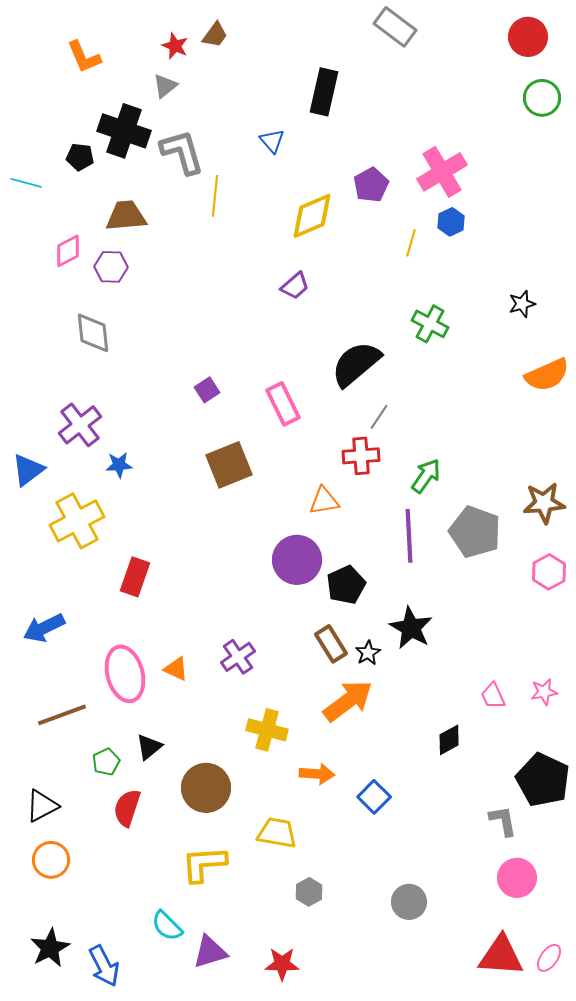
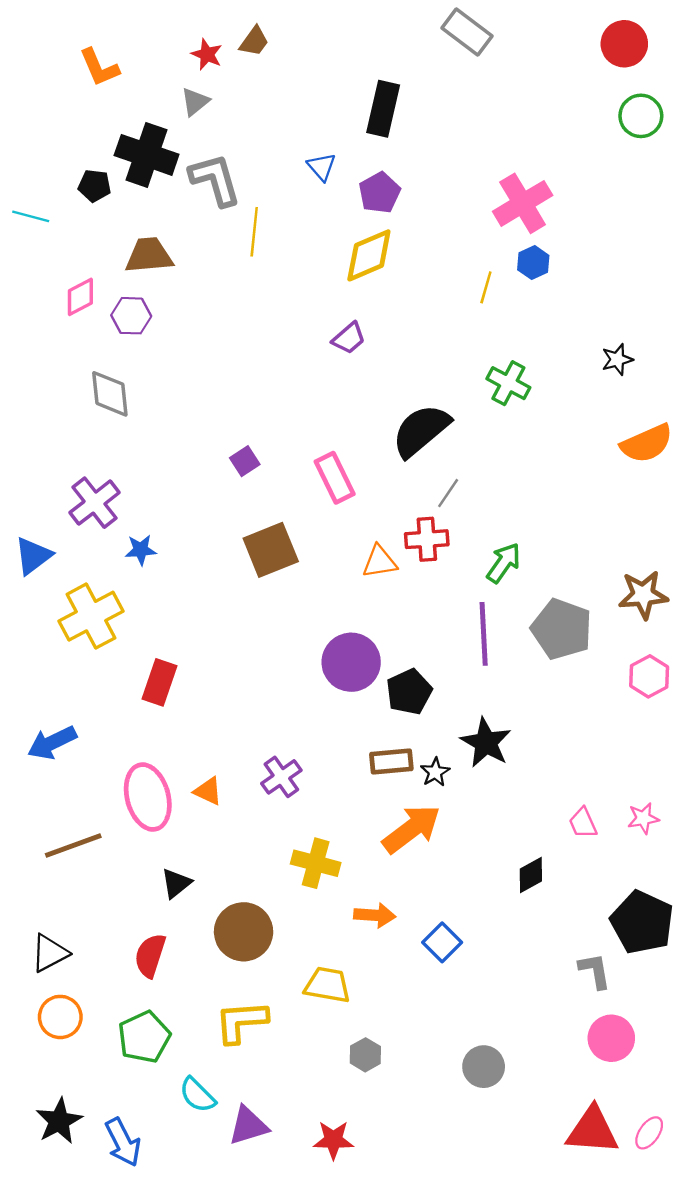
purple pentagon: (371, 185) -> (380, 193), moved
orange triangle: (324, 501) -> (380, 562), moved
brown rectangle: (331, 644) -> (391, 762), turned -63
green pentagon: (106, 762) -> (144, 1037), moved, size x1.6

